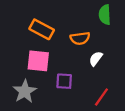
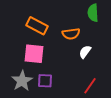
purple square: (64, 81) -> (45, 81), moved

